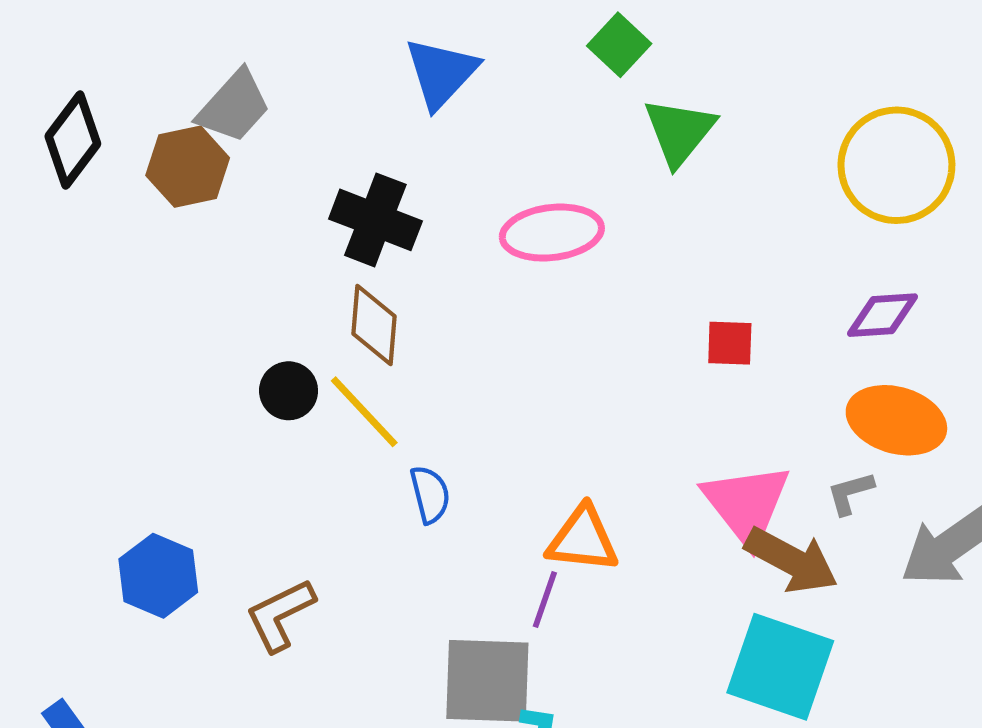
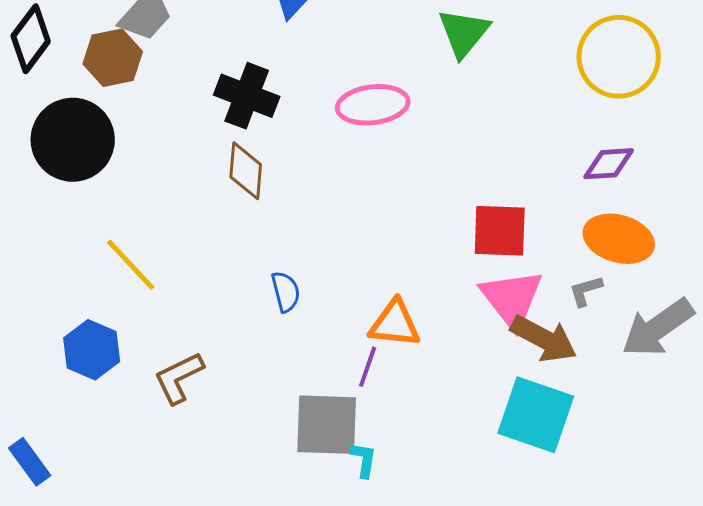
red square: (730, 343) -> (500, 231), moved, size x1.6
black circle: (289, 391) -> (73, 140), moved, size x2.0
yellow line: (364, 412) -> (131, 265), moved

